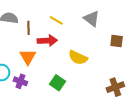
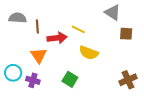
gray triangle: (92, 19) -> (113, 12), moved
yellow line: (56, 20) -> (78, 29), moved

